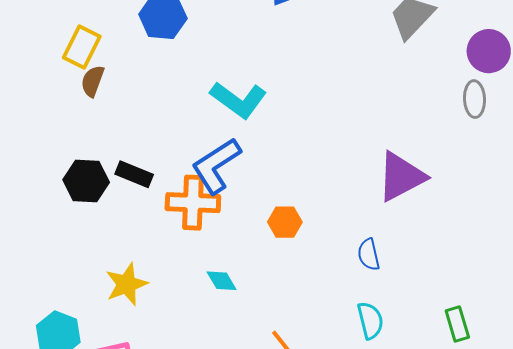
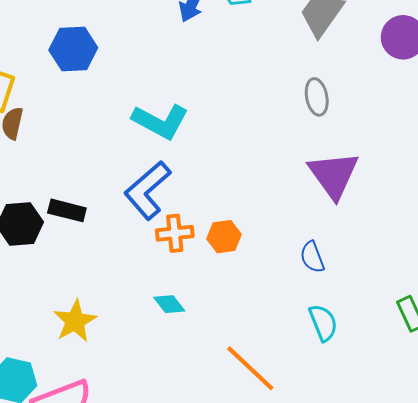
gray ellipse: (474, 99) -> (317, 97), moved
purple triangle: (401, 177) -> (333, 175), turned -30
orange cross: (193, 203) -> (175, 233), moved, size x0.7

